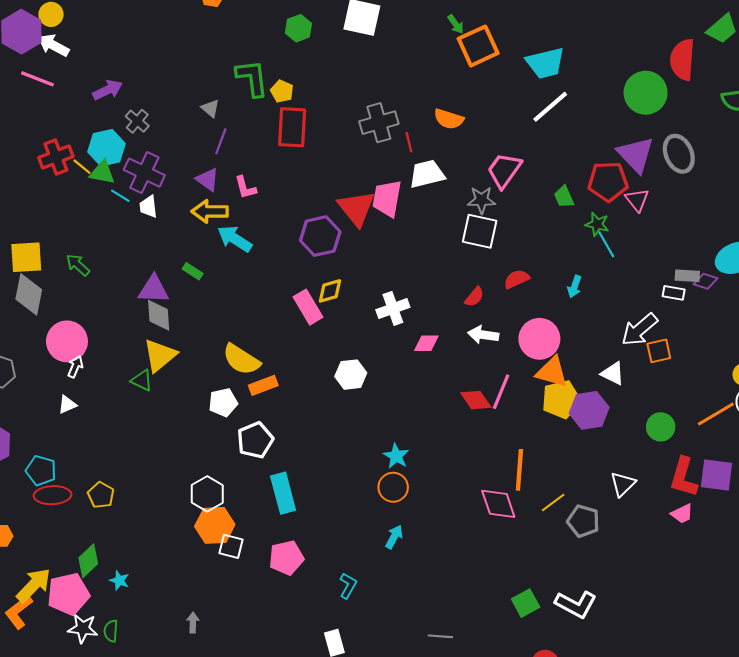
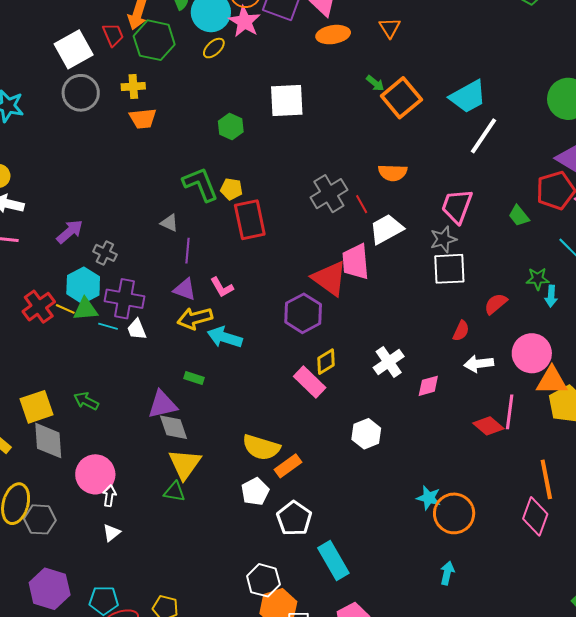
green star: (597, 224) -> (538, 279), moved
orange circle: (393, 487) -> (454, 513), moved, size x1.4
pink diamond: (498, 504) -> (535, 516), turned 54

